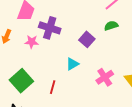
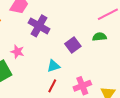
pink star: (32, 42) -> (17, 52), moved
red line: (53, 87) -> (52, 86), moved

